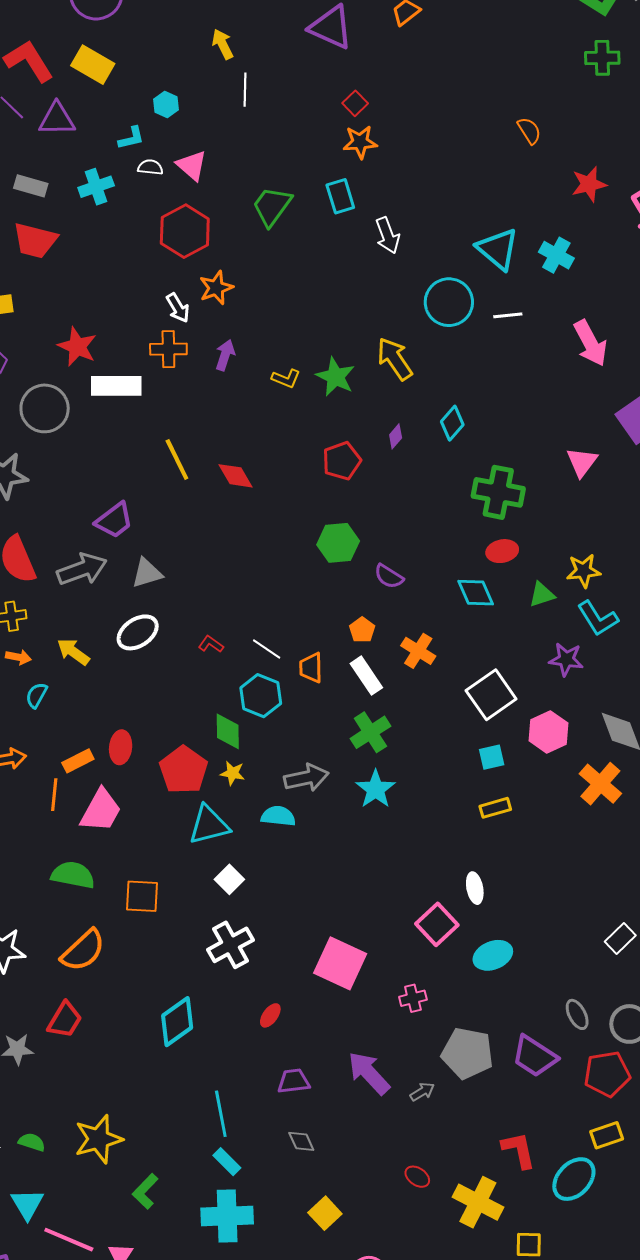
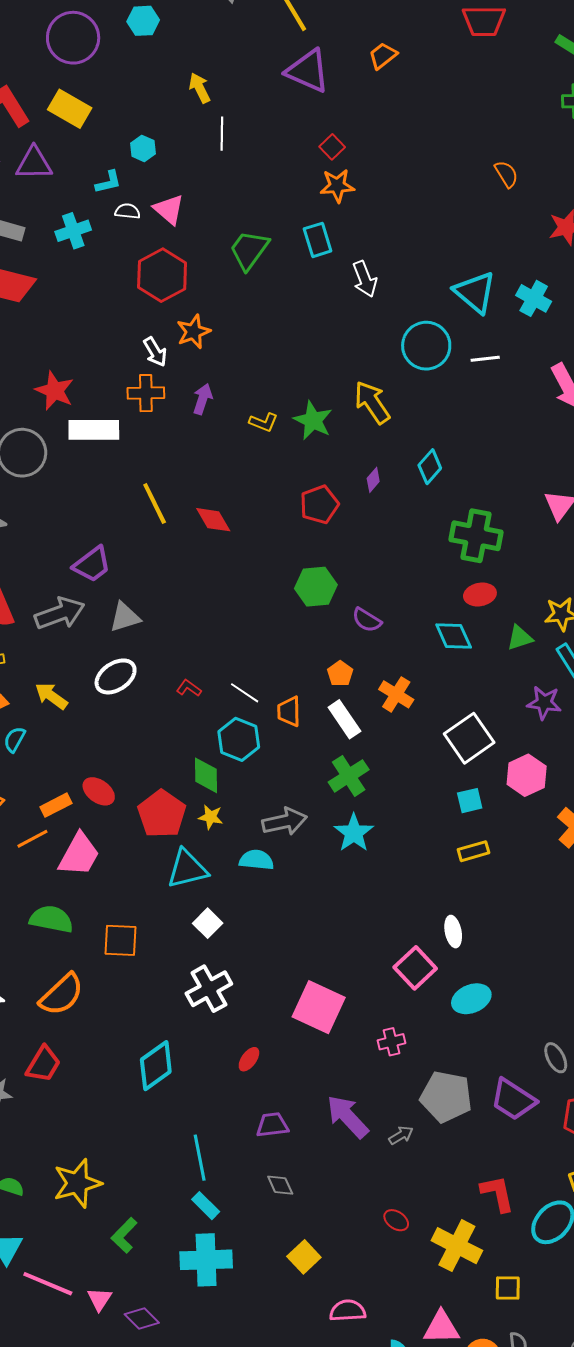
red ellipse: (121, 747) -> (99, 791), turned -60
orange line: (54, 795) -> (32, 839), turned 56

